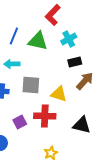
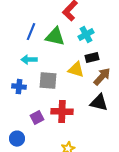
yellow triangle: (59, 94) -> (76, 70), moved
black triangle: (82, 125) -> (99, 103), moved

